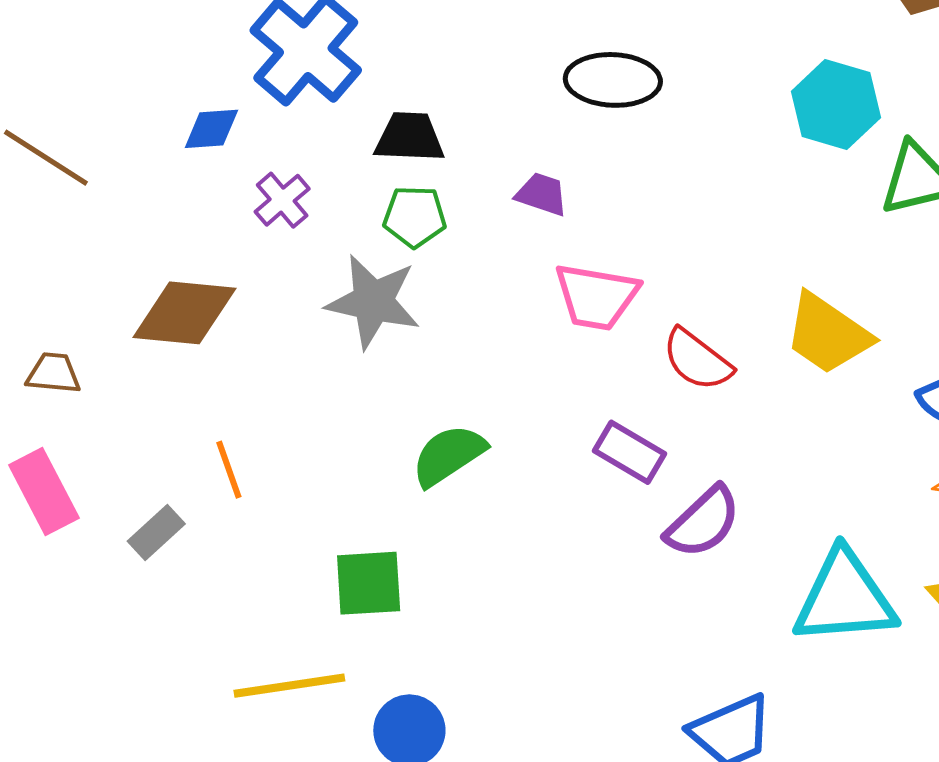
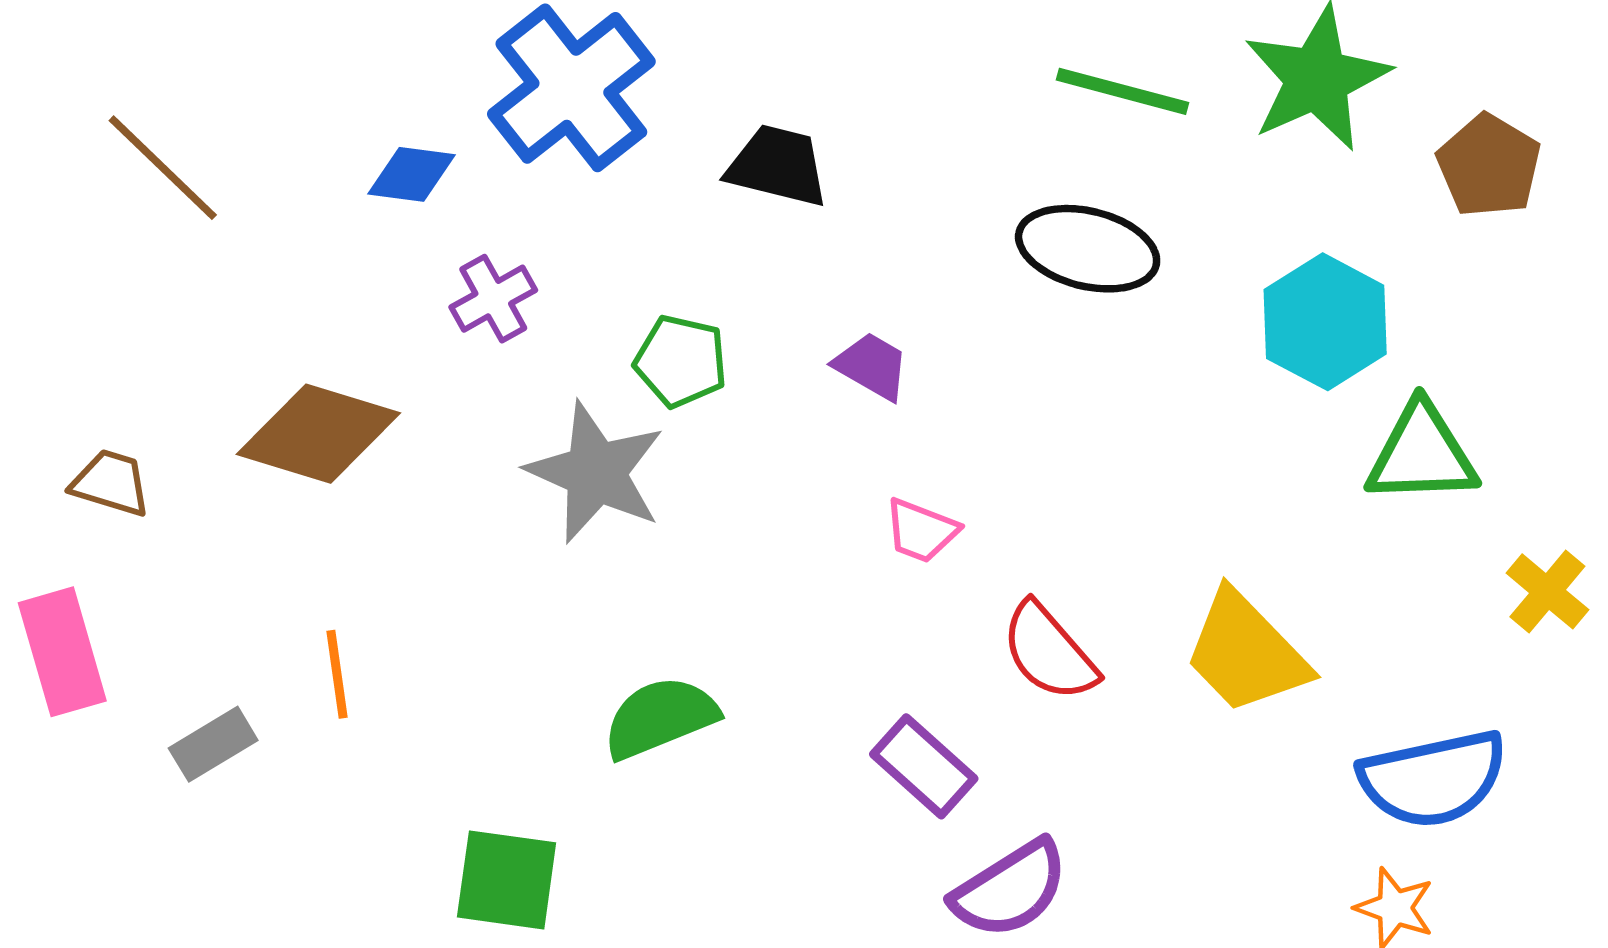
black ellipse: (613, 80) -> (1088, 249), moved
black trapezoid: (410, 137) -> (778, 166), moved
pink trapezoid: (596, 297) -> (921, 531), size x0.6

